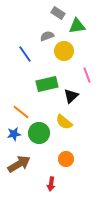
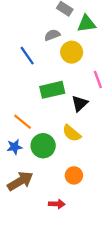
red arrow: (51, 184) -> (57, 204), turned -96

